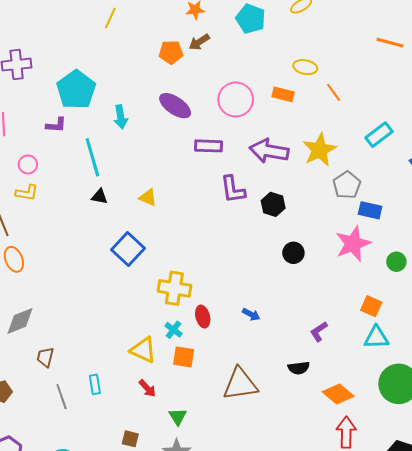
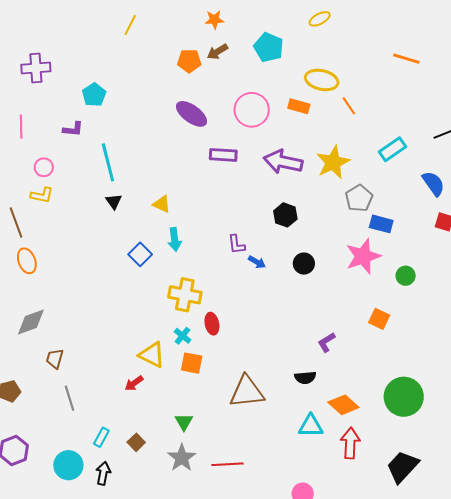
cyan pentagon: (251, 19) -> (269, 47), moved
yellow ellipse: (305, 67) -> (322, 80), size x1.4
cyan pentagon: (76, 90) -> (94, 95), size x0.6
cyan arrow: (121, 117) -> (175, 239), moved
purple L-shape: (233, 189) -> (236, 244), moved, size x0.7
black triangle: (100, 197) -> (114, 202), turned 42
blue square: (128, 249) -> (140, 254), size x0.7
blue arrow: (251, 314) -> (257, 262), moved
cyan triangle: (376, 337) -> (311, 426), moved
cyan rectangle: (95, 384) -> (101, 437), moved, turned 36
red arrow: (147, 388) -> (134, 383), moved, turned 96
brown square: (130, 439) -> (136, 442), turned 30

